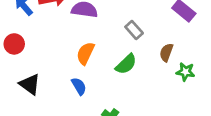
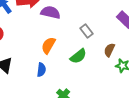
blue semicircle: (79, 86) -> (41, 70), turned 32

